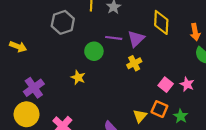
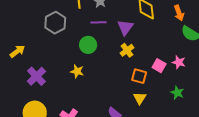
purple line: (114, 38) -> (98, 22), moved
yellow arrow: (18, 47) -> (17, 51), turned -49
purple cross: (34, 88) -> (36, 76), moved
orange square: (159, 109) -> (139, 76), moved

